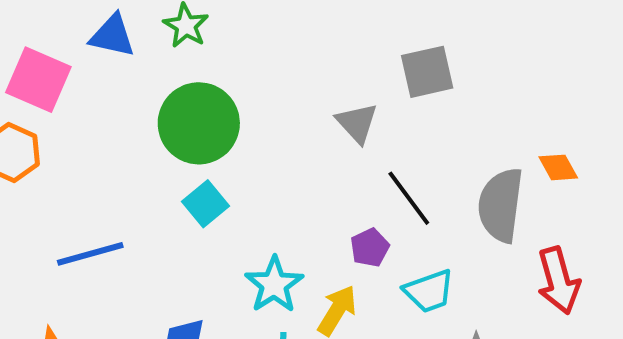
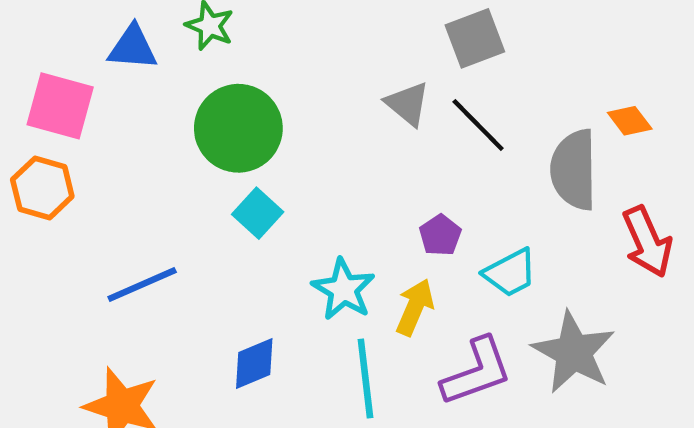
black line: (409, 198) -> (478, 125), moved

